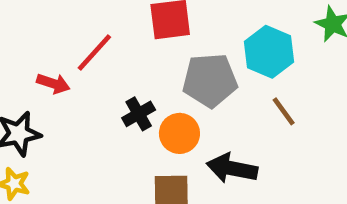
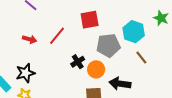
red arrow: (53, 84) -> (30, 39), moved

